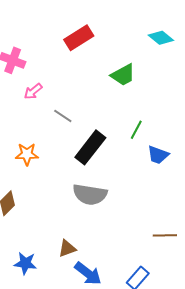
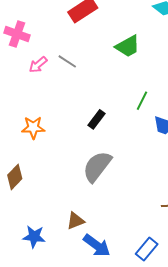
gray line: (63, 116) -> (67, 61), moved
black rectangle: (90, 147) -> (97, 119), size x0.6
gray semicircle: (90, 194) -> (97, 166), turned 120

